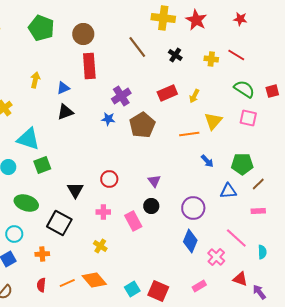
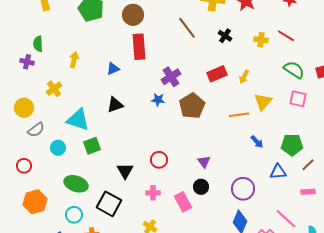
yellow arrow: (35, 80) -> (74, 60), moved
black triangle: (65, 112) -> (115, 105), moved
cyan circle: (14, 234) -> (74, 215), moved

